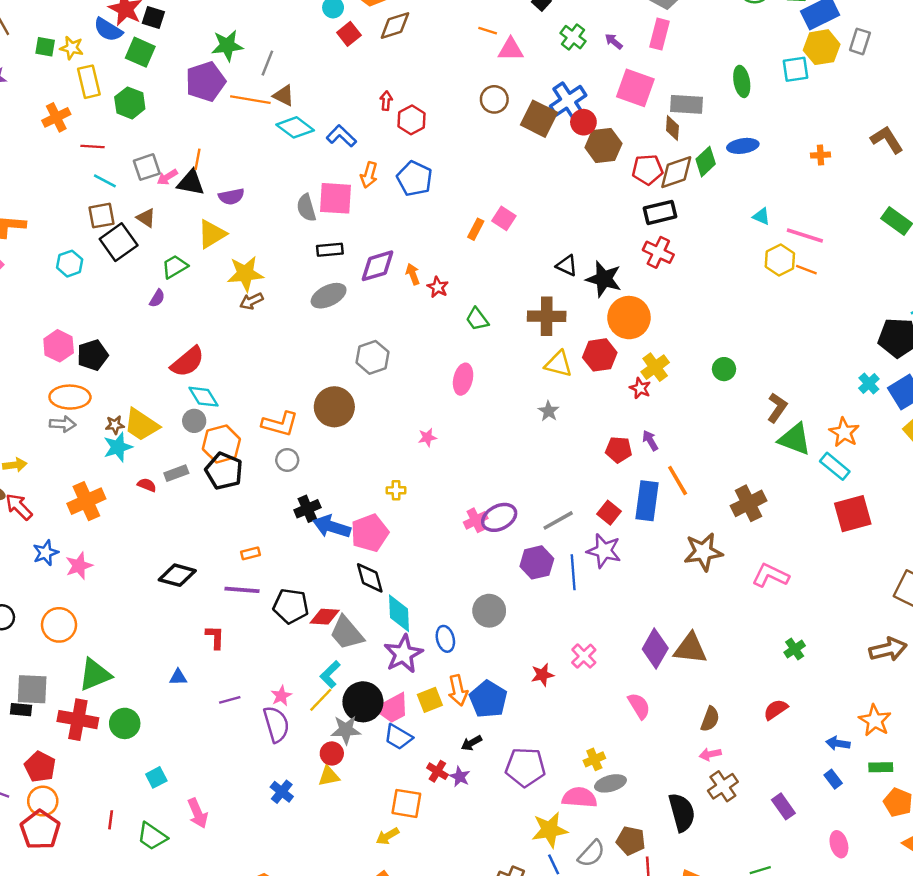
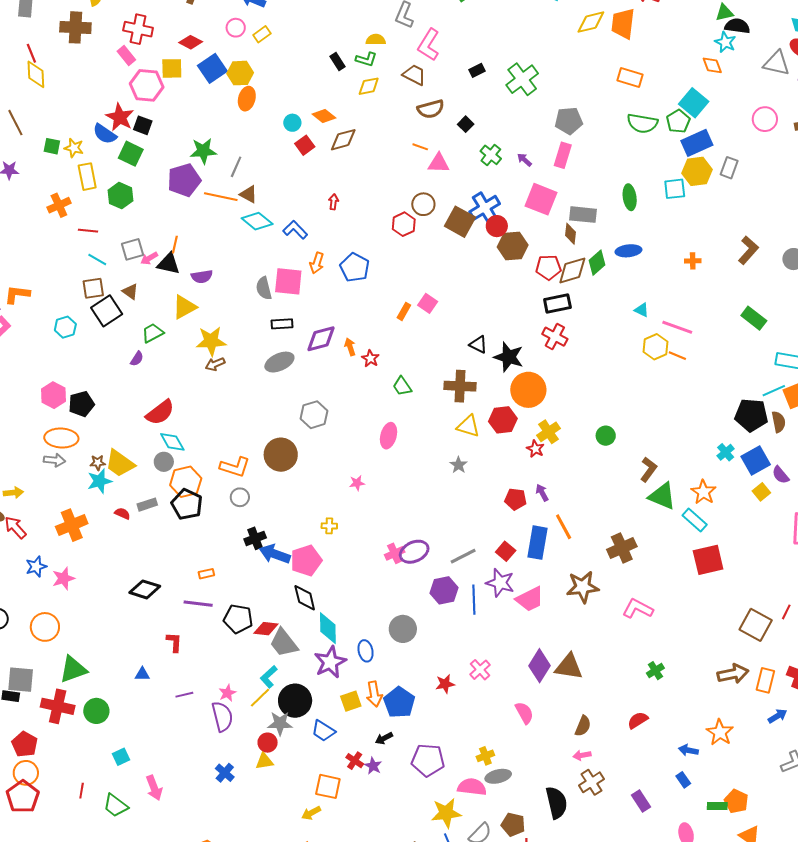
red hexagon: (411, 120) -> (404, 224), moved
brown L-shape: (887, 140) -> (748, 250), turned 72
pink trapezoid: (392, 708) -> (530, 599), moved
green rectangle: (881, 767) -> (717, 806), moved

